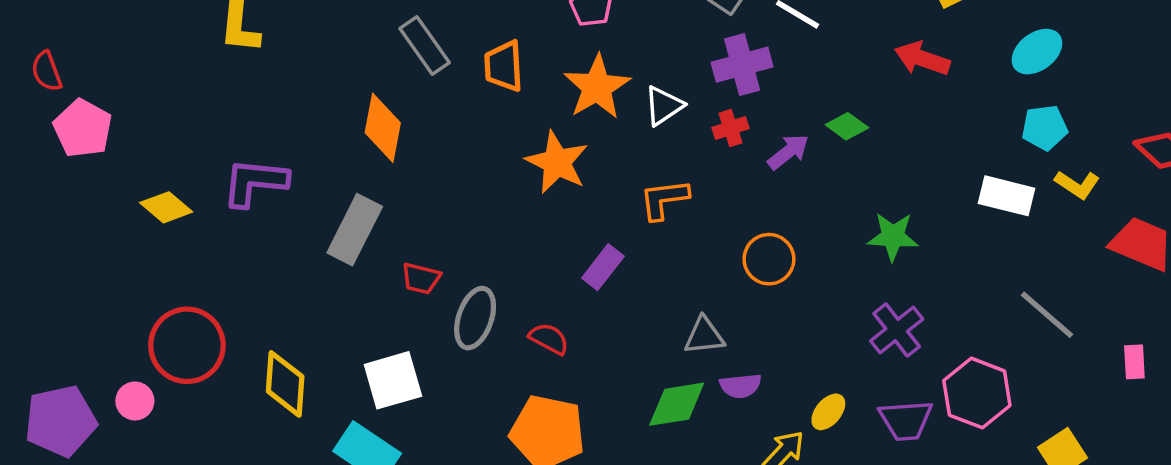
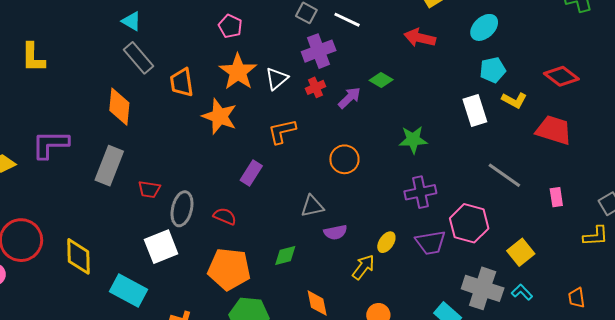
orange trapezoid: (504, 66) -> (182, 82), moved
white rectangle: (1006, 196) -> (475, 110), turned 64
purple cross: (897, 330) -> (420, 192), turned 32
white square: (393, 380) -> (161, 247), moved
green diamond: (677, 404) -> (285, 255), moved, size x0.7

